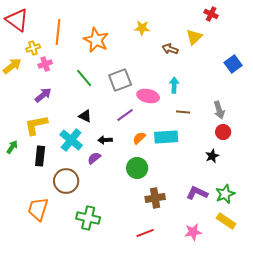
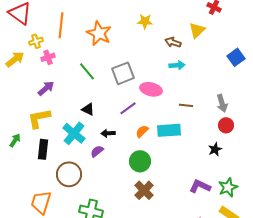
cyan arrow: (174, 85) -> (177, 65), moved, turned 84
brown cross: (155, 198) -> (144, 190), moved, turned -36

